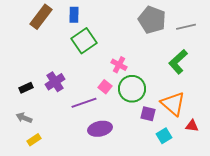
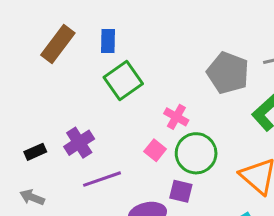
gray pentagon: (152, 20) -> (228, 73), moved
purple line: (84, 103) -> (102, 179), moved
purple square: (148, 114) -> (181, 191), moved

